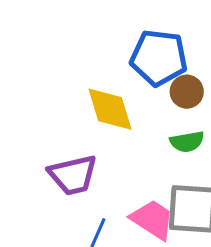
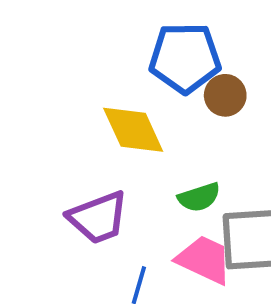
green semicircle: (187, 142) -> (199, 197), moved

